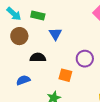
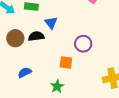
brown circle: (19, 36) -> (15, 38), moved
black semicircle: (38, 57) -> (36, 36), moved

